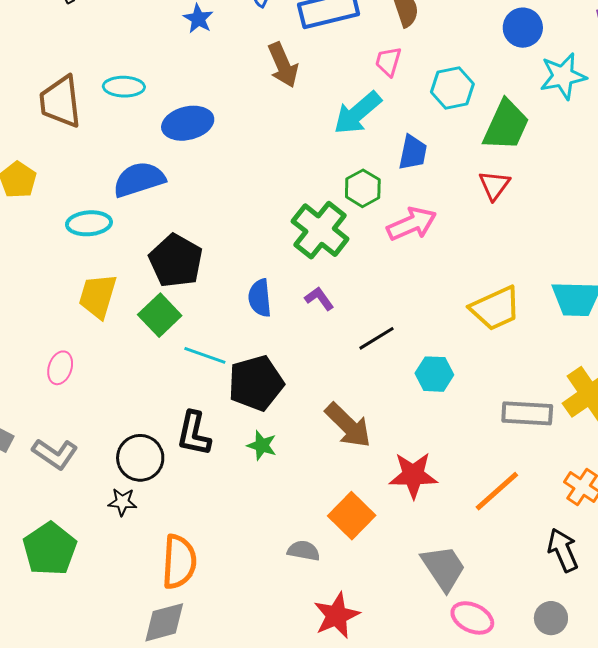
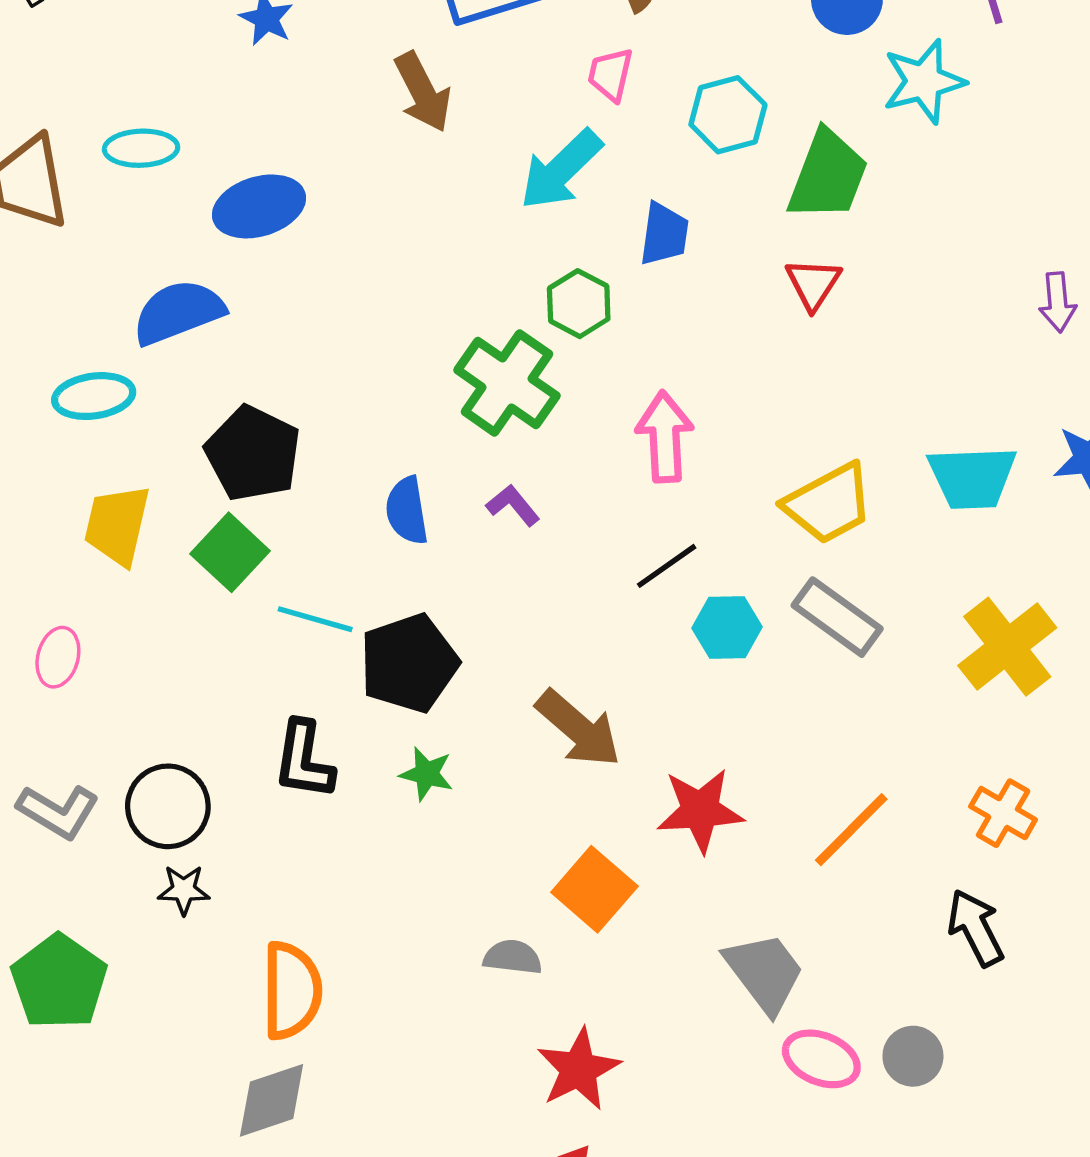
pink arrow: (412, 224) -> (665, 437), moved, turned -66
black line: (377, 338) -> (667, 566), moved
gray rectangle: (527, 413) -> (837, 617), moved, turned 36
black circle: (140, 458) -> (168, 806), moved
gray circle: (551, 618) -> (913, 1056), moved

